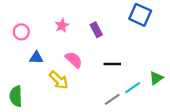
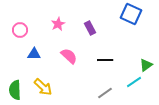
green triangle: (156, 78) -> (146, 65), moved
yellow arrow: (59, 80) -> (43, 87), moved
cyan line: (133, 88) -> (134, 82), moved

